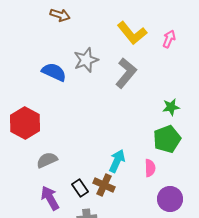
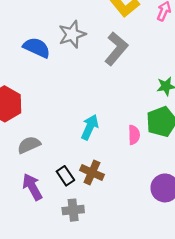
cyan arrow: (117, 161) -> (90, 127), moved
pink semicircle: (150, 168) -> (134, 135), moved

